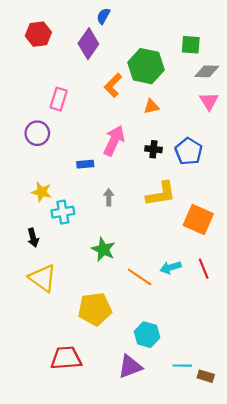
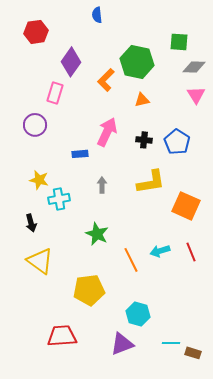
blue semicircle: (103, 16) -> (97, 15), turned -35
purple diamond: (88, 44) -> (71, 62), moved
orange line: (140, 277) -> (131, 260), turned 30

